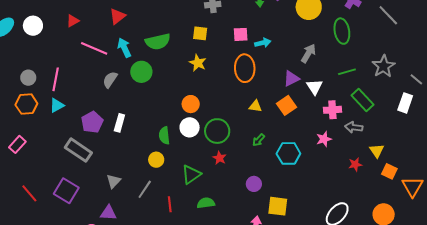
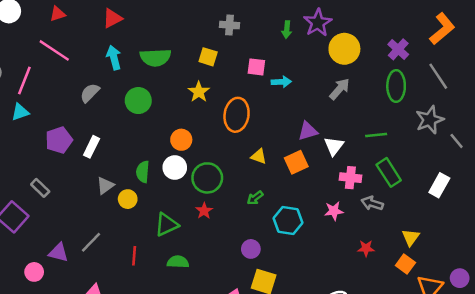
green ellipse: (342, 31) -> (396, 86), moved
pink line: (94, 48) -> (54, 50), moved
gray arrow: (308, 53) -> (340, 89), moved
gray star: (384, 66) -> (430, 120), moved
orange ellipse: (245, 68) -> (237, 115), moved
green circle: (141, 72) -> (138, 101), moved
gray line: (416, 79) -> (457, 141), moved
gray rectangle: (78, 150) -> (40, 188), moved, size x0.6
yellow triangle: (377, 151) -> (411, 237), moved
gray triangle: (113, 181) -> (105, 186), moved
purple circle: (254, 184) -> (251, 249), moved
gray line: (145, 189) -> (91, 242), moved

